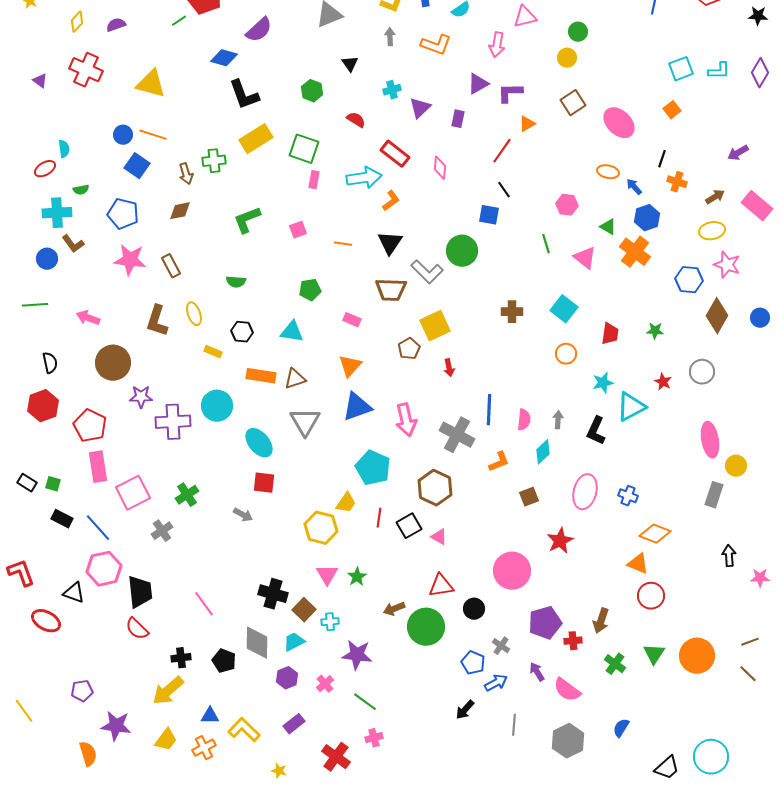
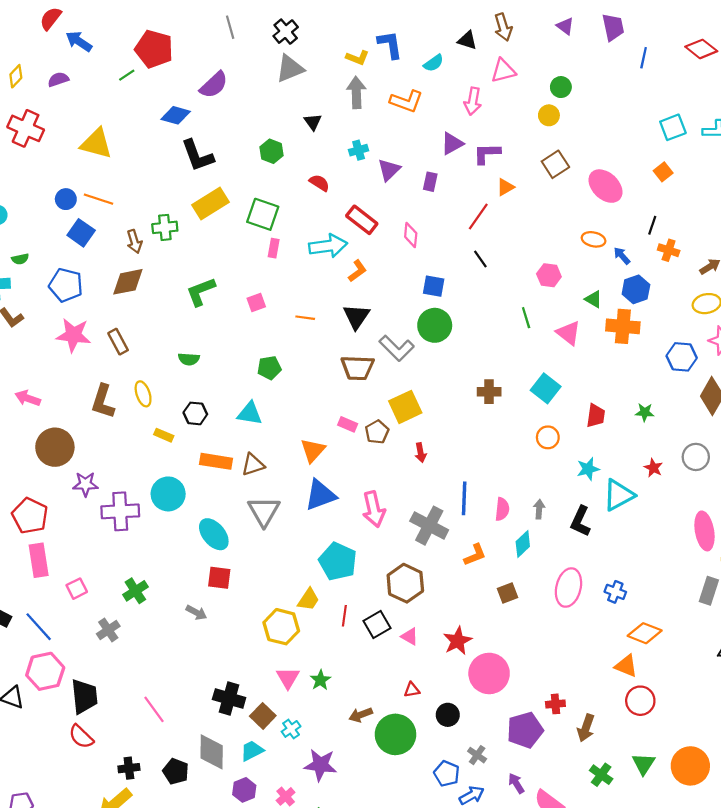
gray arrow: (390, 37) -> (356, 92), size x1.6
brown diamond: (180, 211) -> (128, 282), size x1.4
blue square: (489, 215) -> (434, 286), moved
orange cross: (635, 252) -> (623, 326), turned -32
pink rectangle: (352, 320) -> (348, 424), moved
pink square: (133, 493) -> (77, 589), size x0.6
red star: (560, 541) -> (458, 641), moved
red triangle: (441, 586) -> (412, 690), size x0.6
cyan cross: (330, 622) -> (291, 729), turned -30
red cross: (573, 641) -> (555, 704), moved

